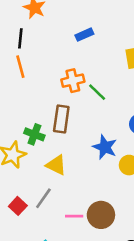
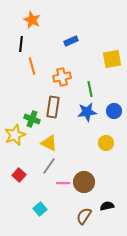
orange line: (20, 67) -> (32, 66), moved
green line: (97, 92) -> (90, 89), moved, turned 35
blue star: (105, 147) -> (87, 112), moved, turned -30
gray line: (43, 198) -> (49, 166), moved

